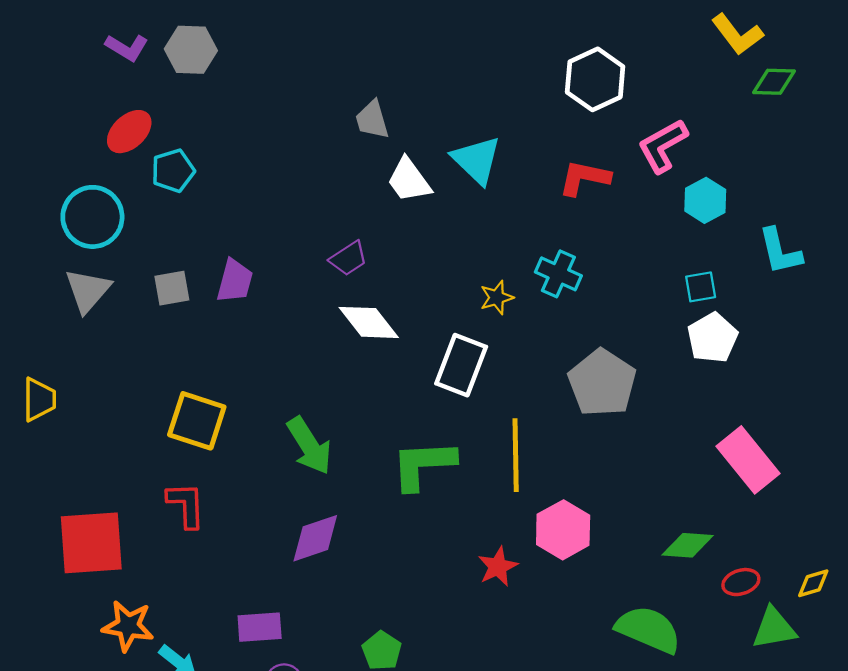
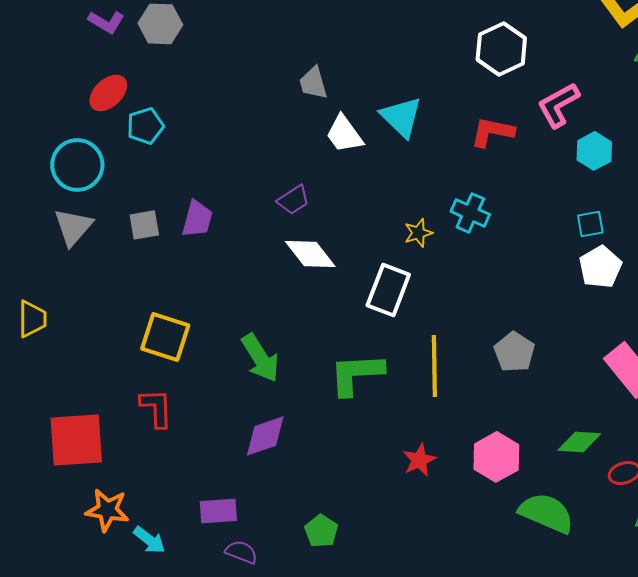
gray pentagon: (602, 383) -> (514, 352), moved, size x0.7
pink hexagon: (563, 530) -> (496, 457), moved

